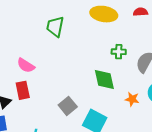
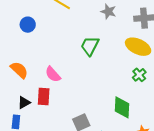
green cross: (119, 52) -> (139, 75), moved, turned 32

